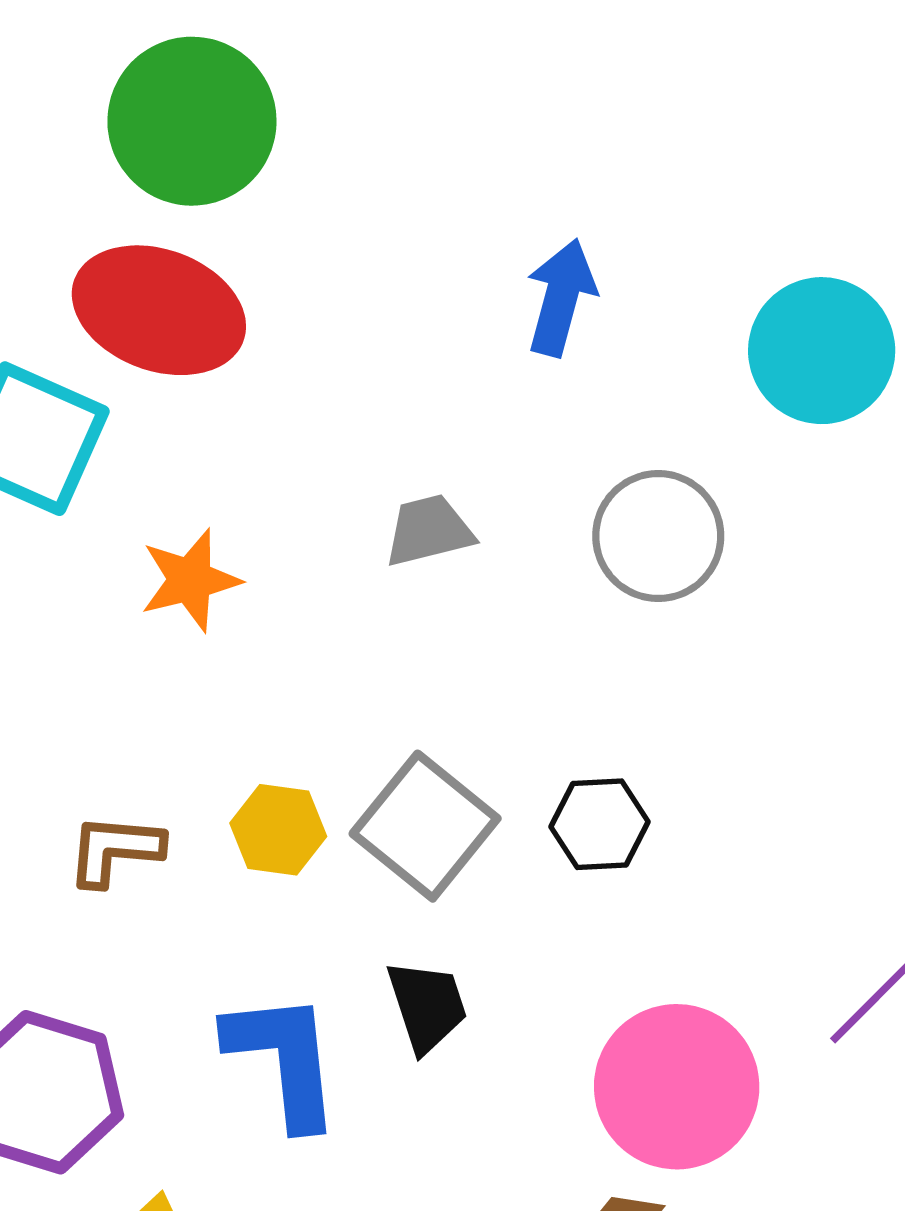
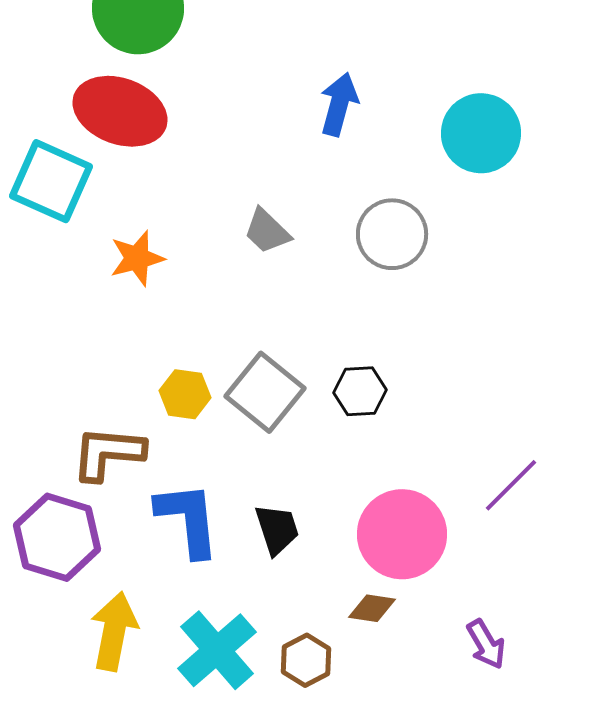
gray trapezoid: (429, 531) -> (267, 231), turned -122
brown L-shape: (115, 850) -> (108, 453), moved, size x1.4
black trapezoid: (427, 1006) -> (277, 529), moved

